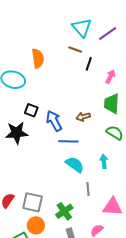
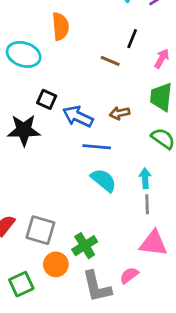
brown line: (75, 50) -> (110, 61), moved
blue arrow: (54, 121) -> (78, 116), turned -40
gray line: (88, 189) -> (147, 204), moved
orange circle: (36, 225) -> (56, 264), moved

